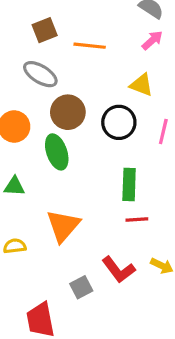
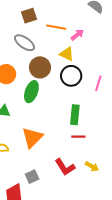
pink arrow: (152, 40) -> (77, 35), moved
yellow triangle: (141, 85) -> (67, 54), moved
green ellipse: (57, 152) -> (31, 92), turned 35
gray square: (81, 287) -> (32, 177), moved

